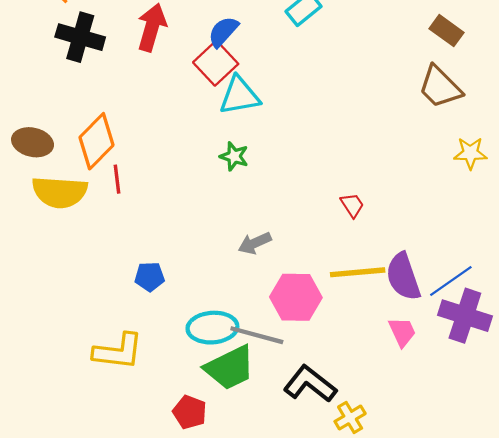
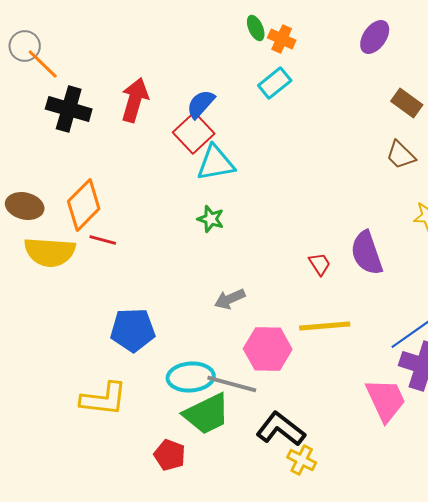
brown trapezoid: (440, 87) -> (401, 155), size x0.7
red line: (117, 179) -> (103, 240), turned -68
blue pentagon: (150, 277) -> (133, 330), size x1.6
purple semicircle: (403, 277) -> (367, 253), moved
pink trapezoid: (402, 332) -> (386, 400), moved, size x1.6
yellow cross: (350, 418) -> (302, 460), moved, turned -32

